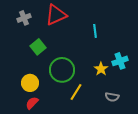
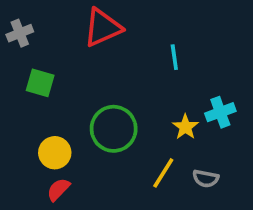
gray cross: (24, 18) -> (20, 33), moved
green square: (38, 47) -> (40, 83), moved, turned -35
yellow line: (76, 92) -> (163, 173), moved

